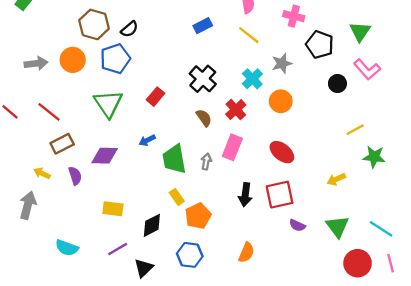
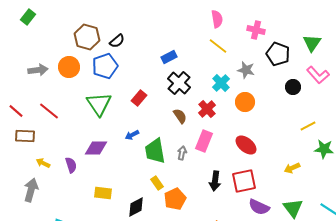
blue rectangle: (203, 26) -> (169, 57), moved
gray star: (282, 63) -> (246, 70), turned 30
brown rectangle: (62, 144) -> (25, 136), moved, turned 30
purple semicircle: (297, 225) -> (259, 207), size x1.5

